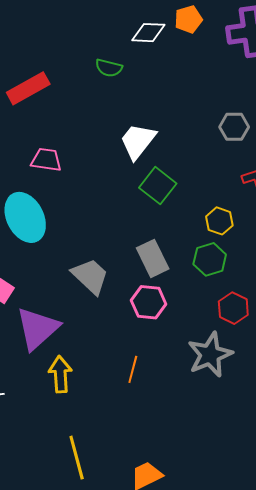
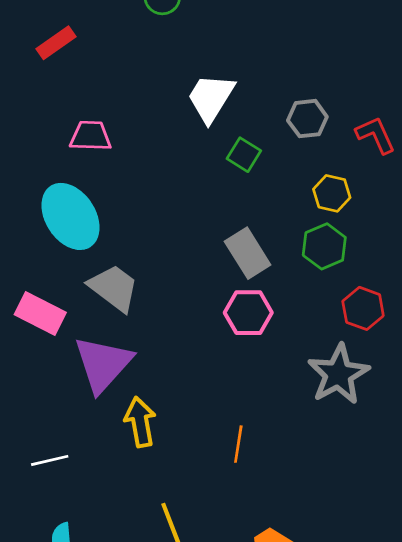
red rectangle: (28, 88) -> (56, 43), size x0.7
gray hexagon: (234, 127) -> (307, 119), moved
green square: (158, 186) -> (244, 155), size x0.7
gray trapezoid: (90, 276) -> (114, 288), moved
orange line: (133, 369) -> (238, 444), moved

